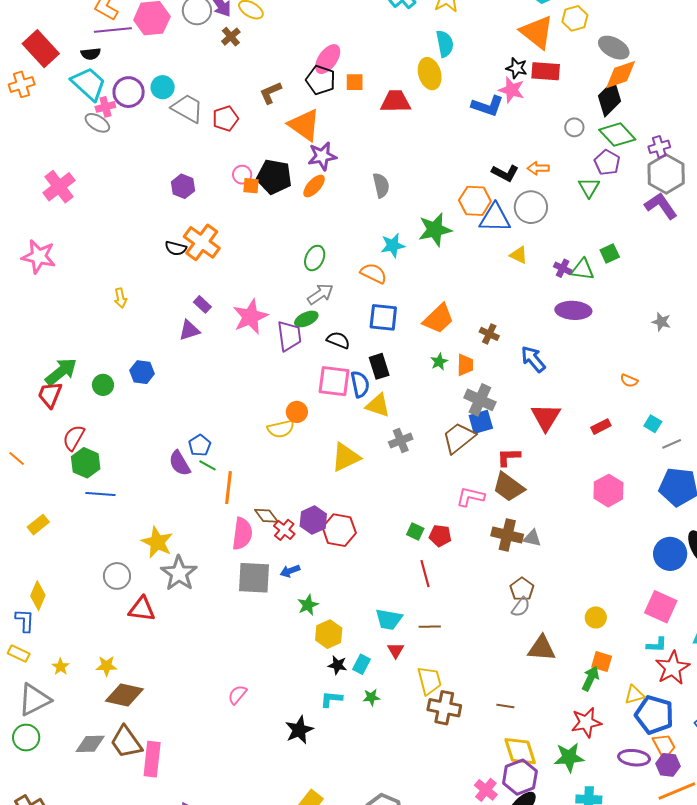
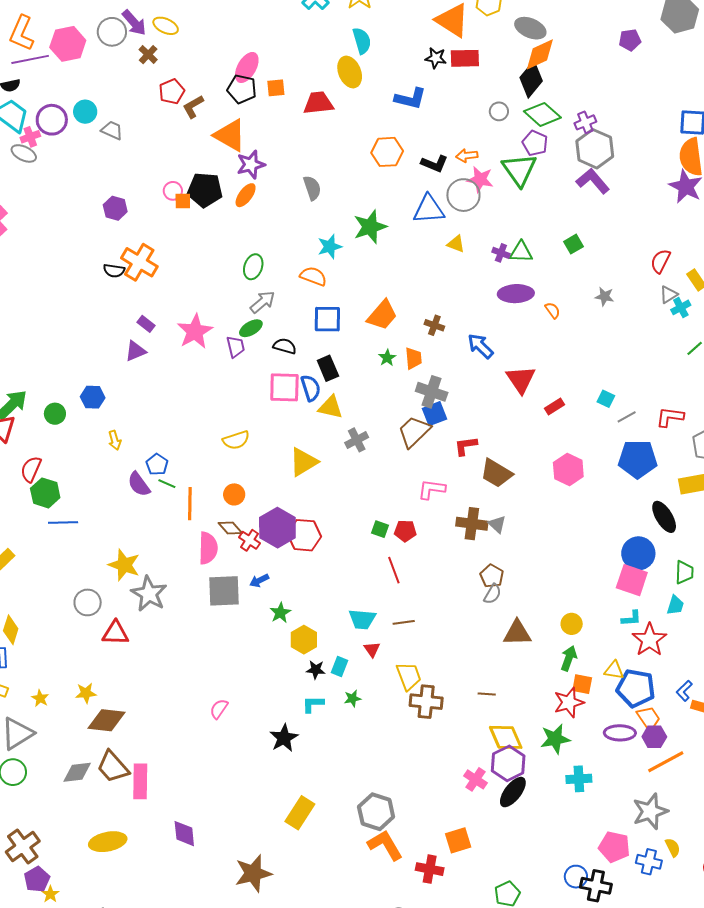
pink star: (512, 90) -> (480, 179), moved
gray trapezoid: (187, 108) -> (112, 130), size x0.7
red pentagon: (225, 119) -> (172, 92), moved
green triangle: (589, 187) -> (519, 170), size x1.6
orange hexagon: (475, 201) -> (387, 152), moved
green square: (610, 254) -> (573, 244), moved
yellow arrow: (120, 298) -> (115, 440), moved
purple trapezoid: (289, 336) -> (236, 347), size x0.7
orange semicircle: (629, 381) -> (553, 310), moved, turned -144
orange circle: (297, 412) -> (234, 494), moved
red triangle: (546, 417) -> (521, 380), moved
brown trapezoid: (508, 487) -> (496, 473), moved
purple hexagon: (313, 520) -> (277, 528), size x1.4
gray triangle: (532, 538) -> (497, 524), turned 36
blue circle: (670, 554) -> (638, 553), moved
yellow circle: (596, 617) -> (572, 624), moved
orange square: (602, 662) -> (582, 684), moved
yellow triangle: (634, 695) -> (614, 670), turned 30

